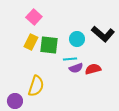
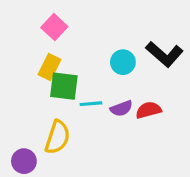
green square: (49, 45) -> (64, 86), moved
cyan line: (70, 59) -> (91, 104), moved

